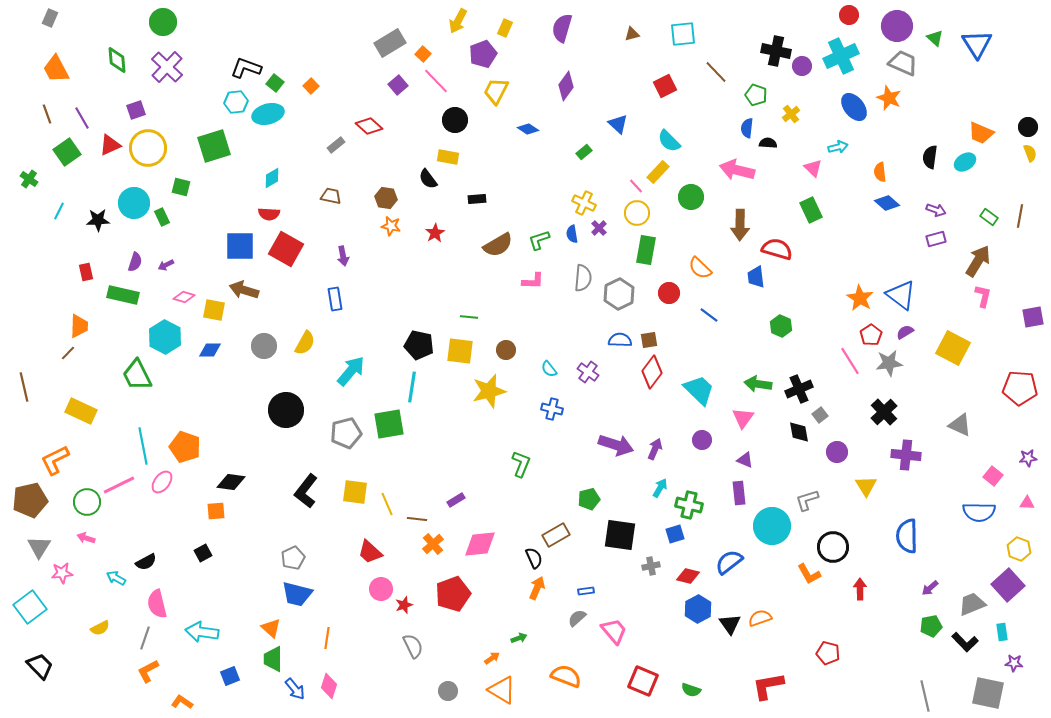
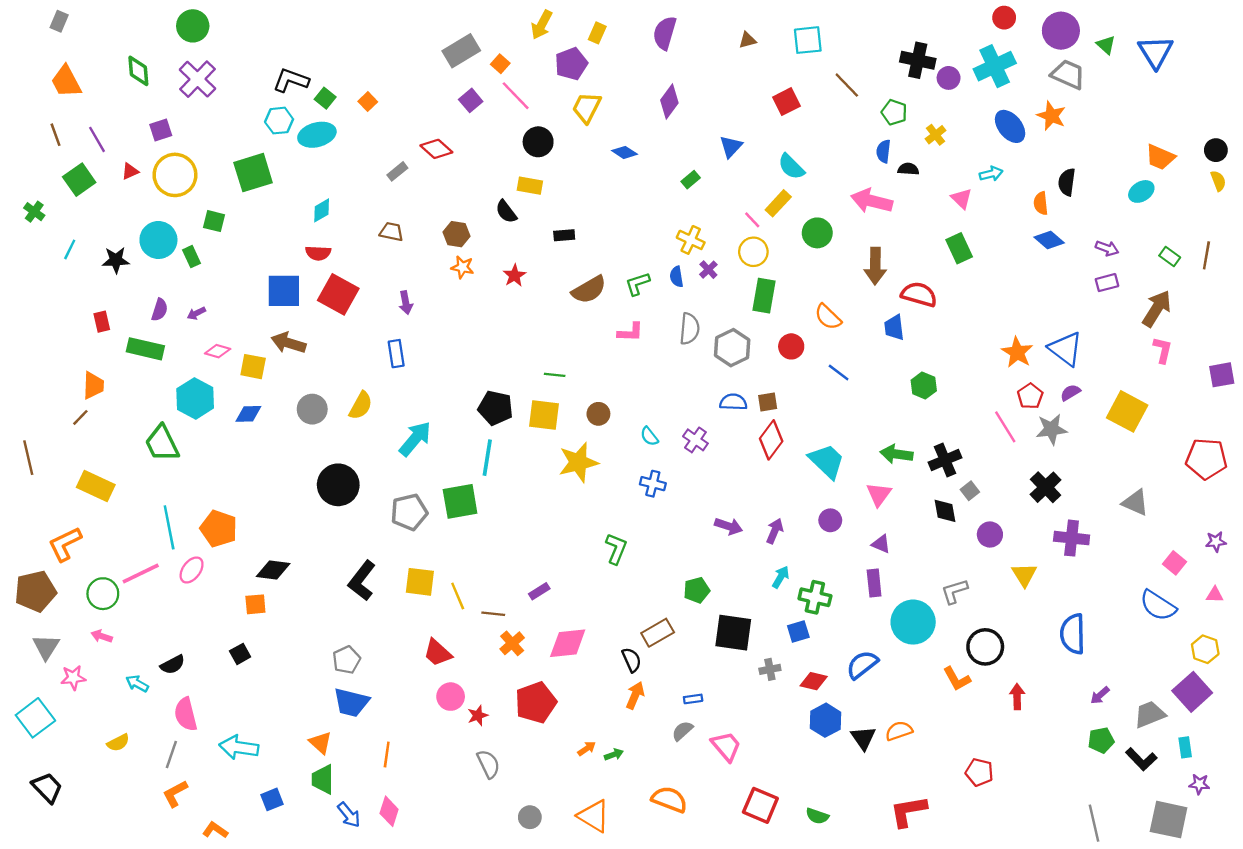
blue triangle: (618, 124) -> (731, 147), turned 30
red triangle: (110, 145) -> (130, 171), size x0.7
black semicircle: (930, 157) -> (1067, 182), moved
purple arrow: (616, 445) -> (729, 526), size x0.7
blue semicircle: (979, 512) -> (1158, 605), turned 32
orange arrow: (492, 658) -> (587, 749), moved

